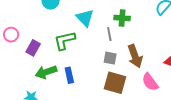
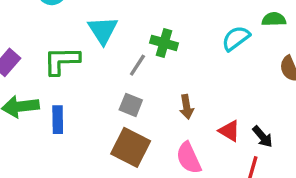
gray line: (109, 34) -> (137, 65), turned 32
brown arrow: (135, 56) -> (187, 107), moved, size x0.6

